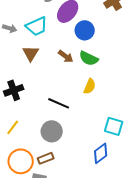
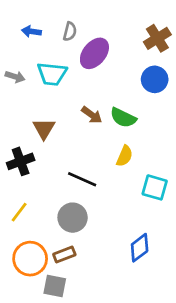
cyan trapezoid: (37, 26) -> (52, 74), turned 30
blue circle: (85, 30) -> (155, 79), moved
brown triangle: (31, 53) -> (44, 129), moved
cyan square: (114, 126) -> (155, 187), moved

